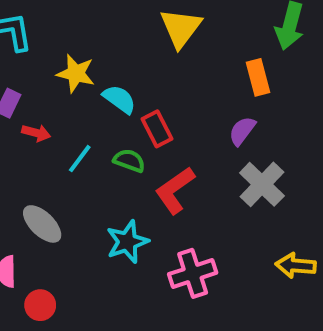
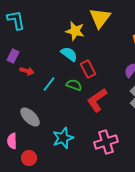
yellow star: (76, 73) -> (75, 31), moved
cyan star: (127, 242) -> (63, 138), moved

